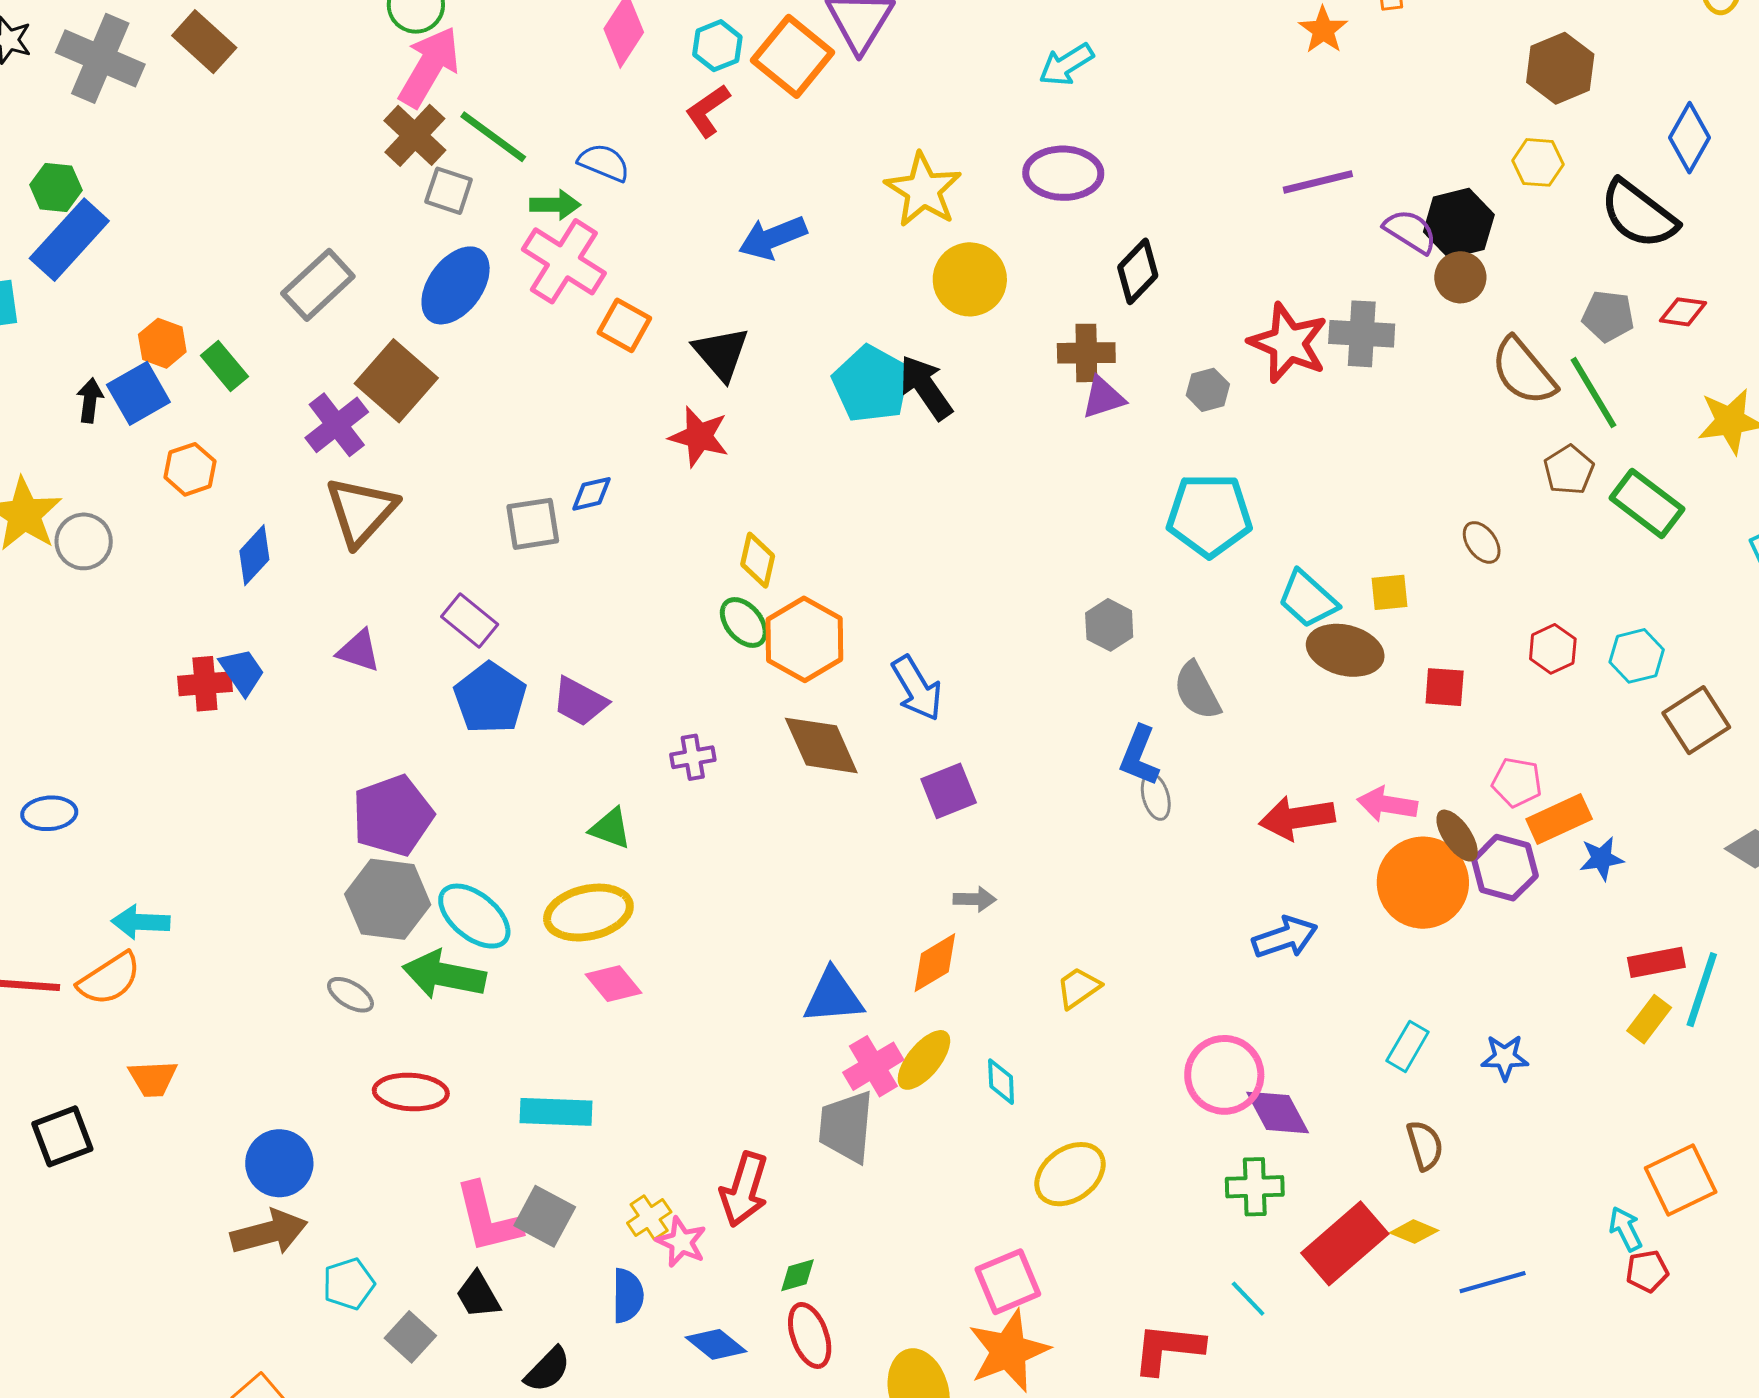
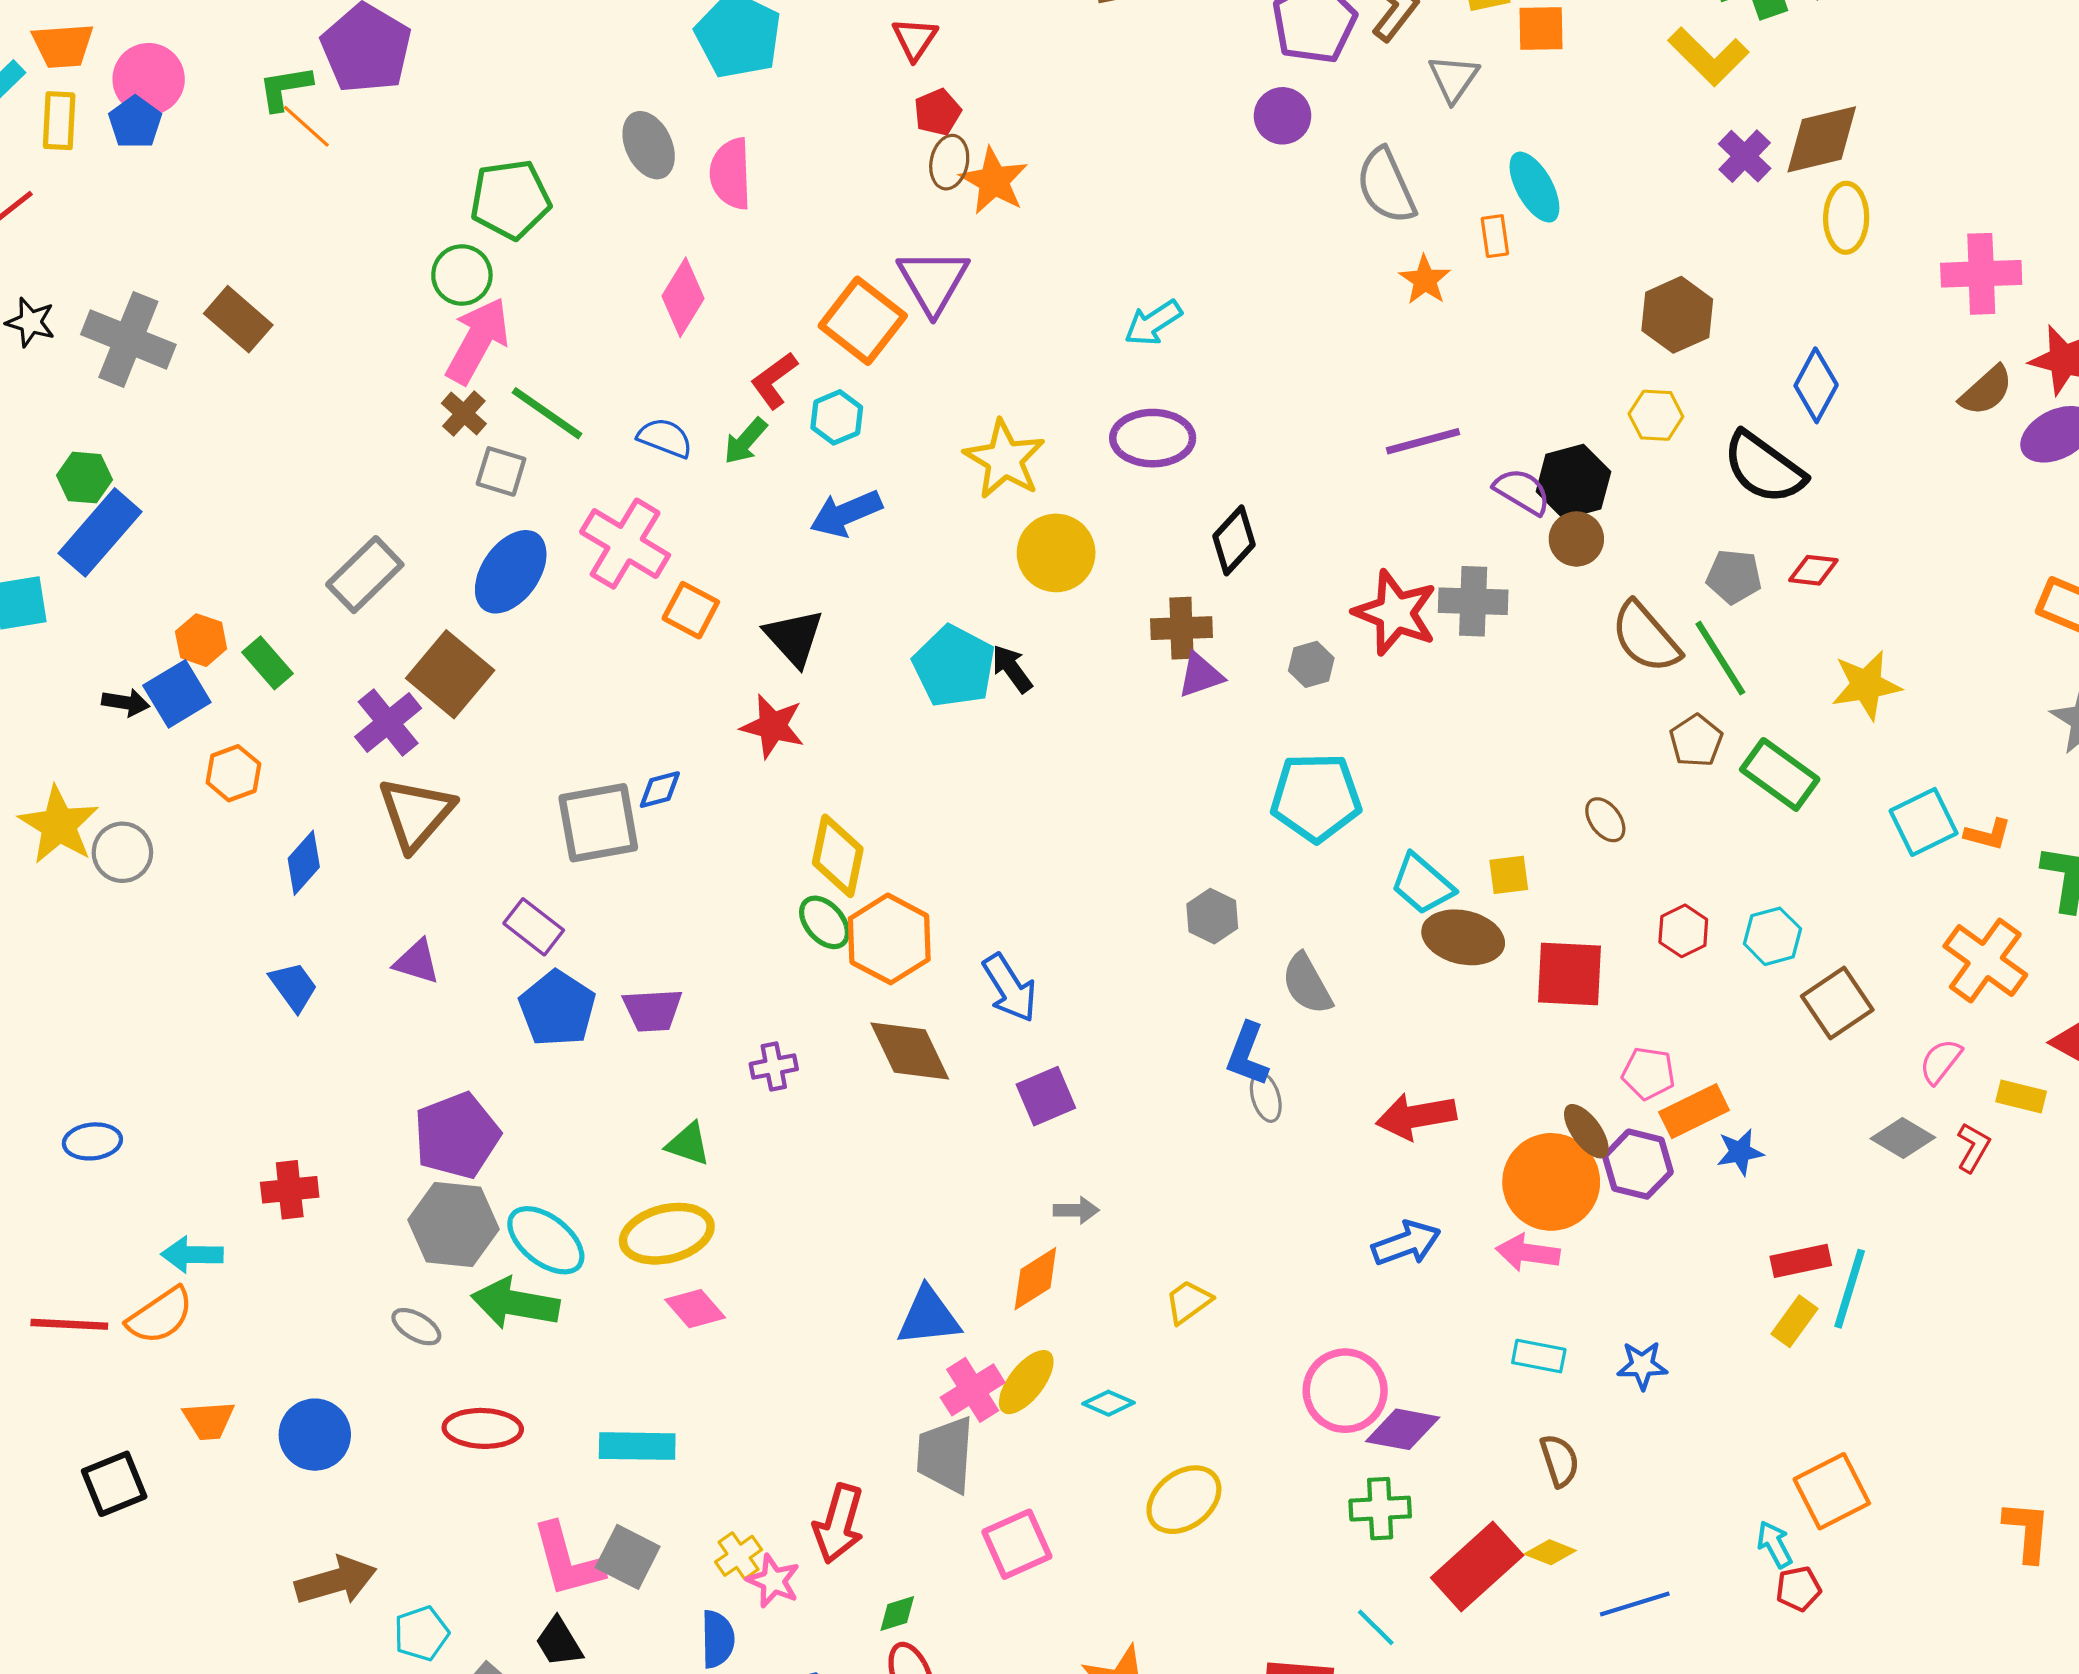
cyan hexagon: (717, 46) -> (837, 417), moved
brown cross: (415, 135) -> (464, 414), size x0.7
green arrow: (555, 205) -> (745, 441), moved, turned 132
black arrow: (926, 387) -> (1012, 669), size x0.7
black arrow: (90, 400) -> (126, 703), turned 93
gray square: (533, 524) -> (598, 823), size x1.4
yellow diamond: (758, 560) -> (838, 856), size x1.4
red cross: (205, 684) -> (290, 1190), moved
red square: (1445, 687) -> (1570, 974), size x1.6
purple trapezoid: (580, 702) -> (653, 1010), turned -30
pink arrow: (1387, 804) -> (1528, 1253), moved
cyan rectangle: (1408, 1046) -> (1539, 1356), turned 72
cyan diamond: (1001, 1082) -> (1109, 1403), turned -63
purple diamond: (1278, 1113) -> (1403, 1429), turned -50
blue circle: (279, 1163) -> (315, 1435), moved
pink square: (1008, 1282) -> (1017, 1544), moved

